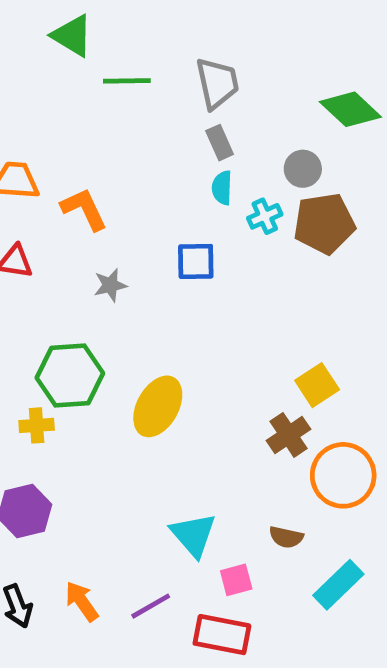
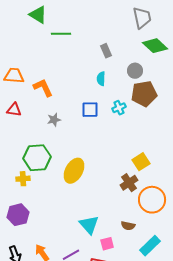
gray trapezoid: (217, 83) -> (142, 18), moved
gray rectangle: (220, 143) -> (106, 51), moved
cyan cross: (265, 216) -> (119, 108), moved

